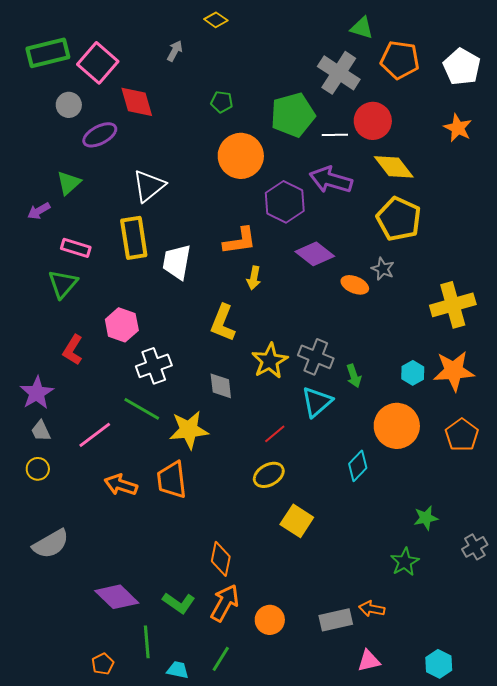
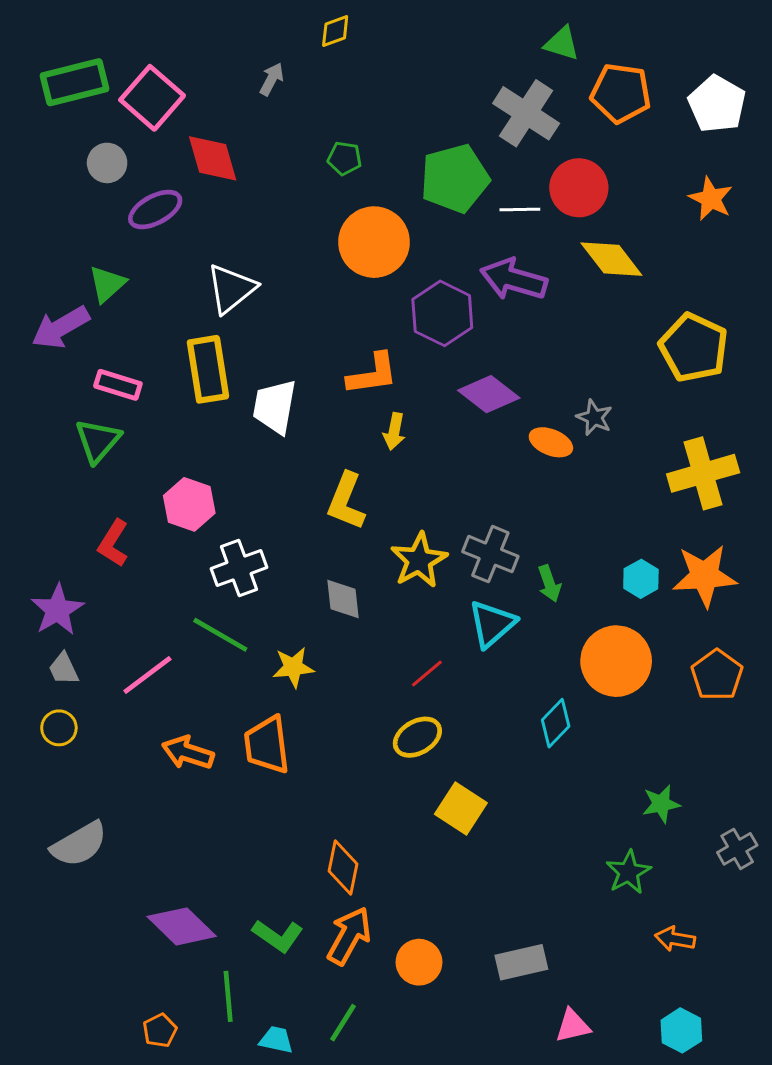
yellow diamond: (216, 20) -> (335, 31), turned -55
purple arrow: (39, 211) -> (61, 327), size x1.6
yellow pentagon: (399, 219) -> (694, 348), moved
yellow star: (189, 430) -> (293, 667), size x0.7
orange arrow: (372, 609) -> (675, 939), moved

